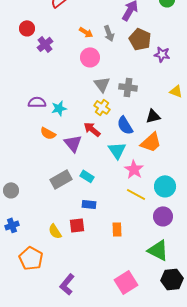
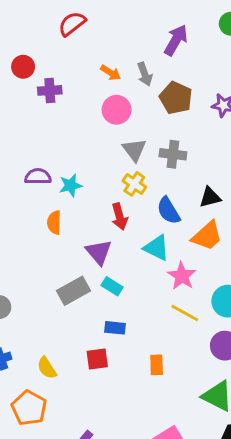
brown pentagon: (140, 39) -> (176, 98), moved
purple cross: (45, 44) -> (50, 90), turned 35
red arrow: (92, 129) -> (120, 217), turned -144
orange semicircle: (48, 133) -> (54, 223), turned 63
purple triangle: (73, 143) -> (99, 252), moved
cyan triangle: (117, 150) -> (157, 248), turned -30
yellow semicircle: (55, 231) -> (47, 368), moved

